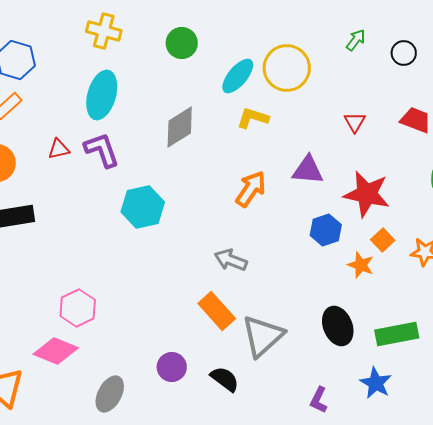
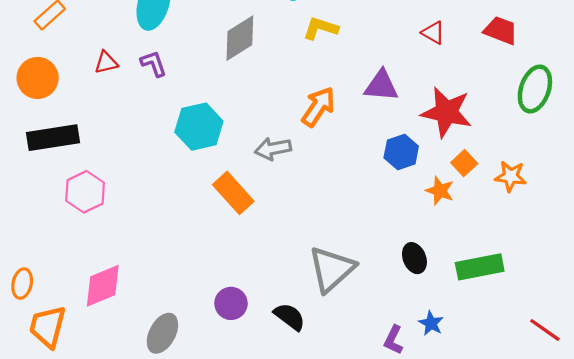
red triangle: (355, 122) -> (433, 33), turned -30
purple L-shape: (102, 150) -> (154, 64), size x0.7
gray arrow: (231, 260) -> (273, 149), moved, turned -32
pink hexagon: (78, 308) -> (85, 192), moved
orange rectangle: (217, 311) -> (233, 193), moved
black ellipse: (338, 326) -> (414, 258), size x0.7
pink diamond: (56, 351) -> (103, 286), turned -45
blue star: (376, 383) -> (431, 323), moved, size x0.7

